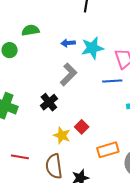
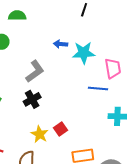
green semicircle: (30, 30) -> (17, 16), moved
gray L-shape: (69, 74) -> (35, 71), moved

